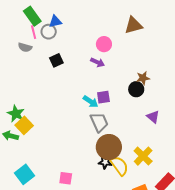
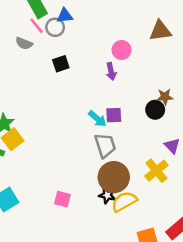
pink line: (34, 32) -> (37, 26), turned -32
purple arrow: (97, 62) -> (111, 71), turned 48
yellow cross: (143, 156) -> (156, 171), moved
yellow semicircle: (119, 166) -> (124, 202), turned -90
pink square: (66, 178) -> (62, 199), moved

